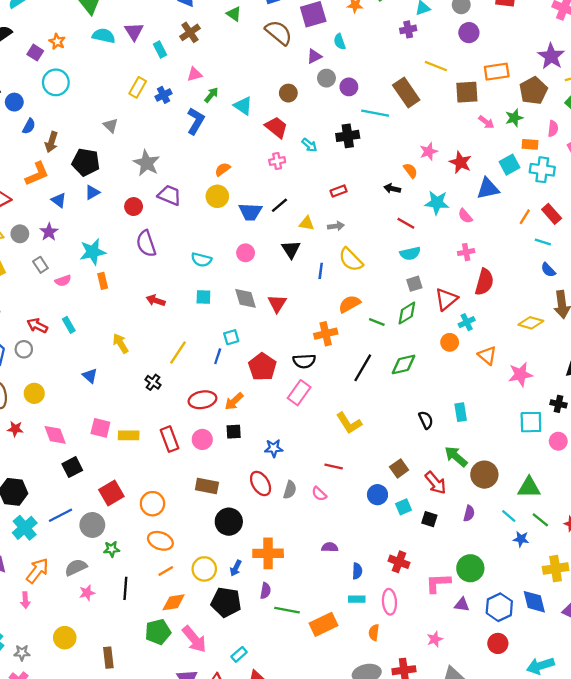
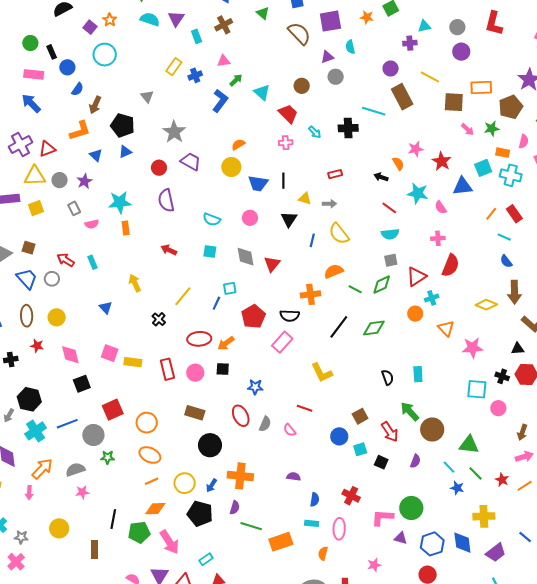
purple circle: (349, 87) -> (391, 68), moved
black line: (279, 205) -> (283, 181), turned -56
black line: (125, 588) -> (113, 519), moved

